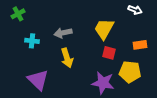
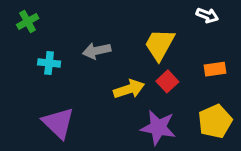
red square: (109, 53) -> (167, 81), turned 32
yellow arrow: (67, 58) -> (129, 89), moved, turned -90
yellow pentagon: (130, 72) -> (215, 121), moved, turned -30

